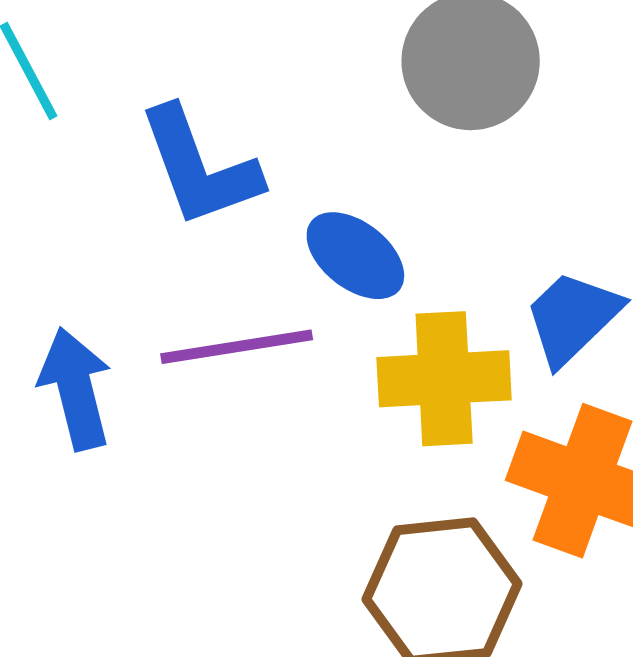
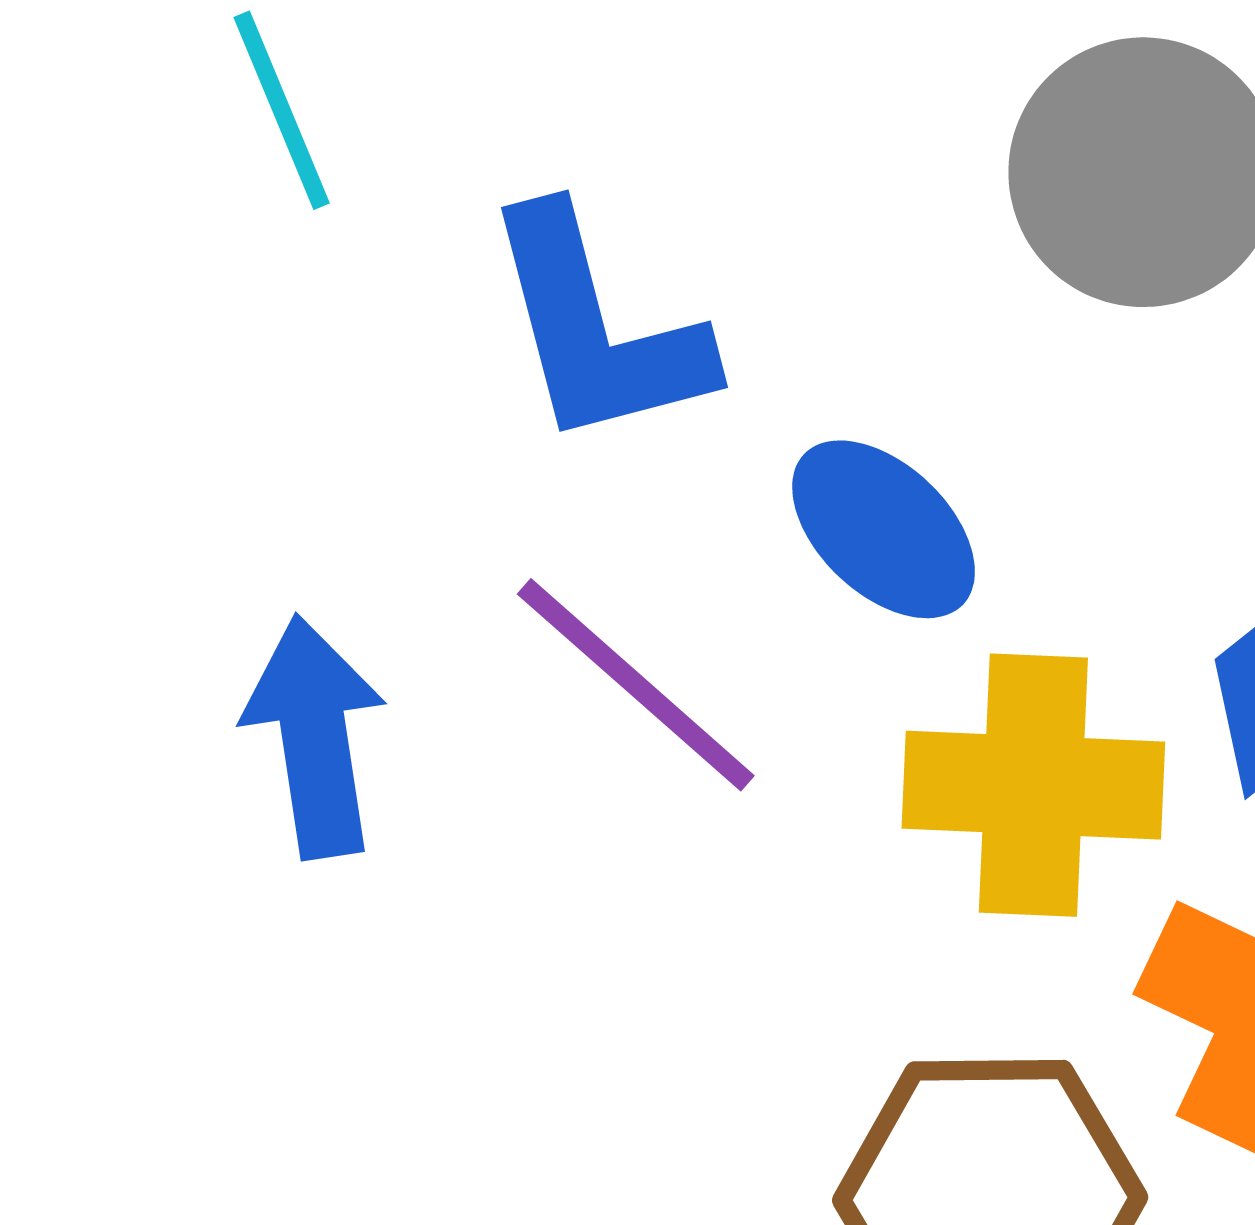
purple line: (237, 347) -> (636, 685), turned 45

